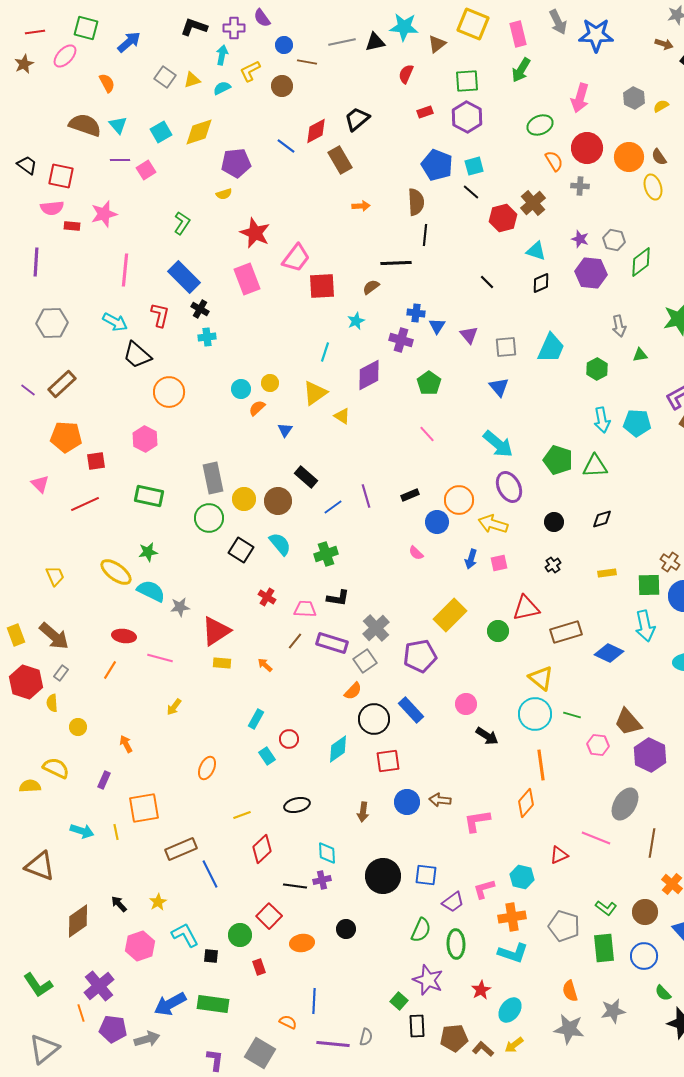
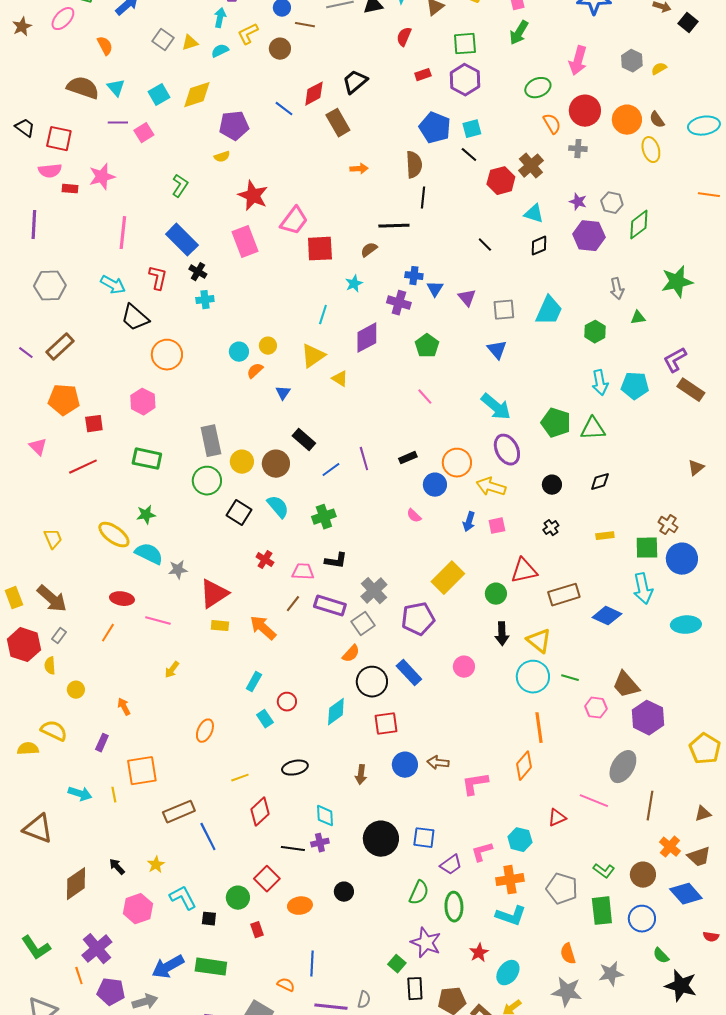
orange arrow: (265, 665) -> (263, 628), size x1.8
black arrow: (487, 736) -> (502, 634), moved, turned 55

